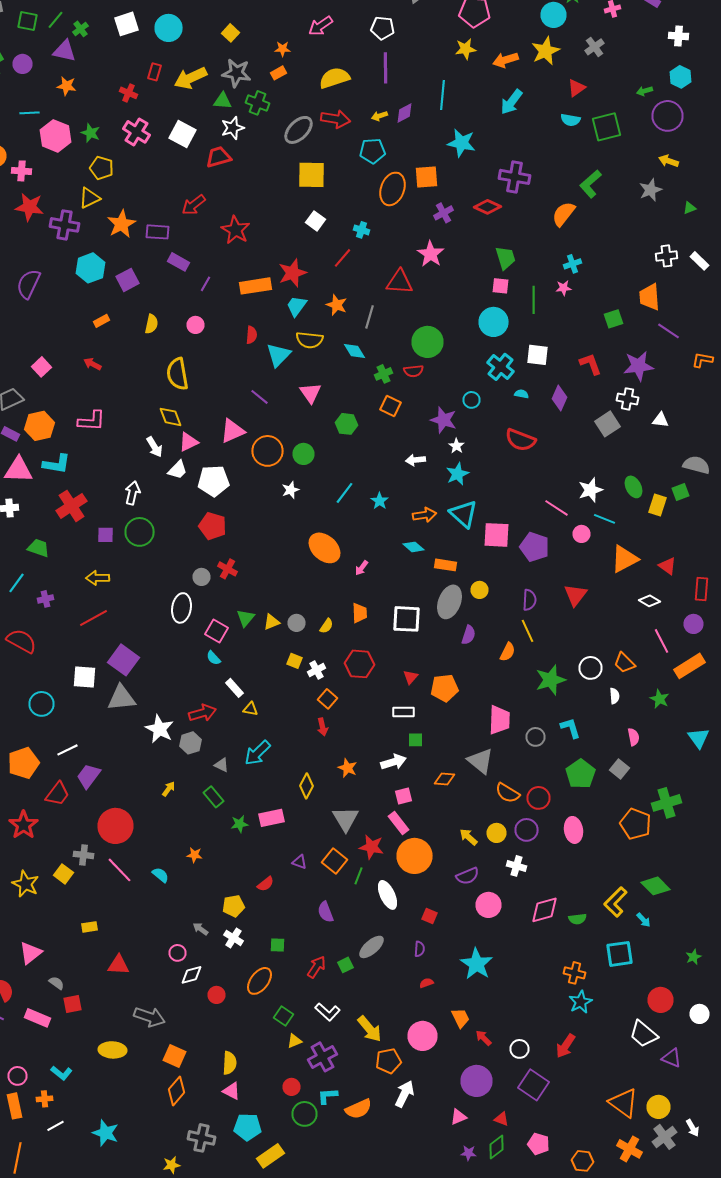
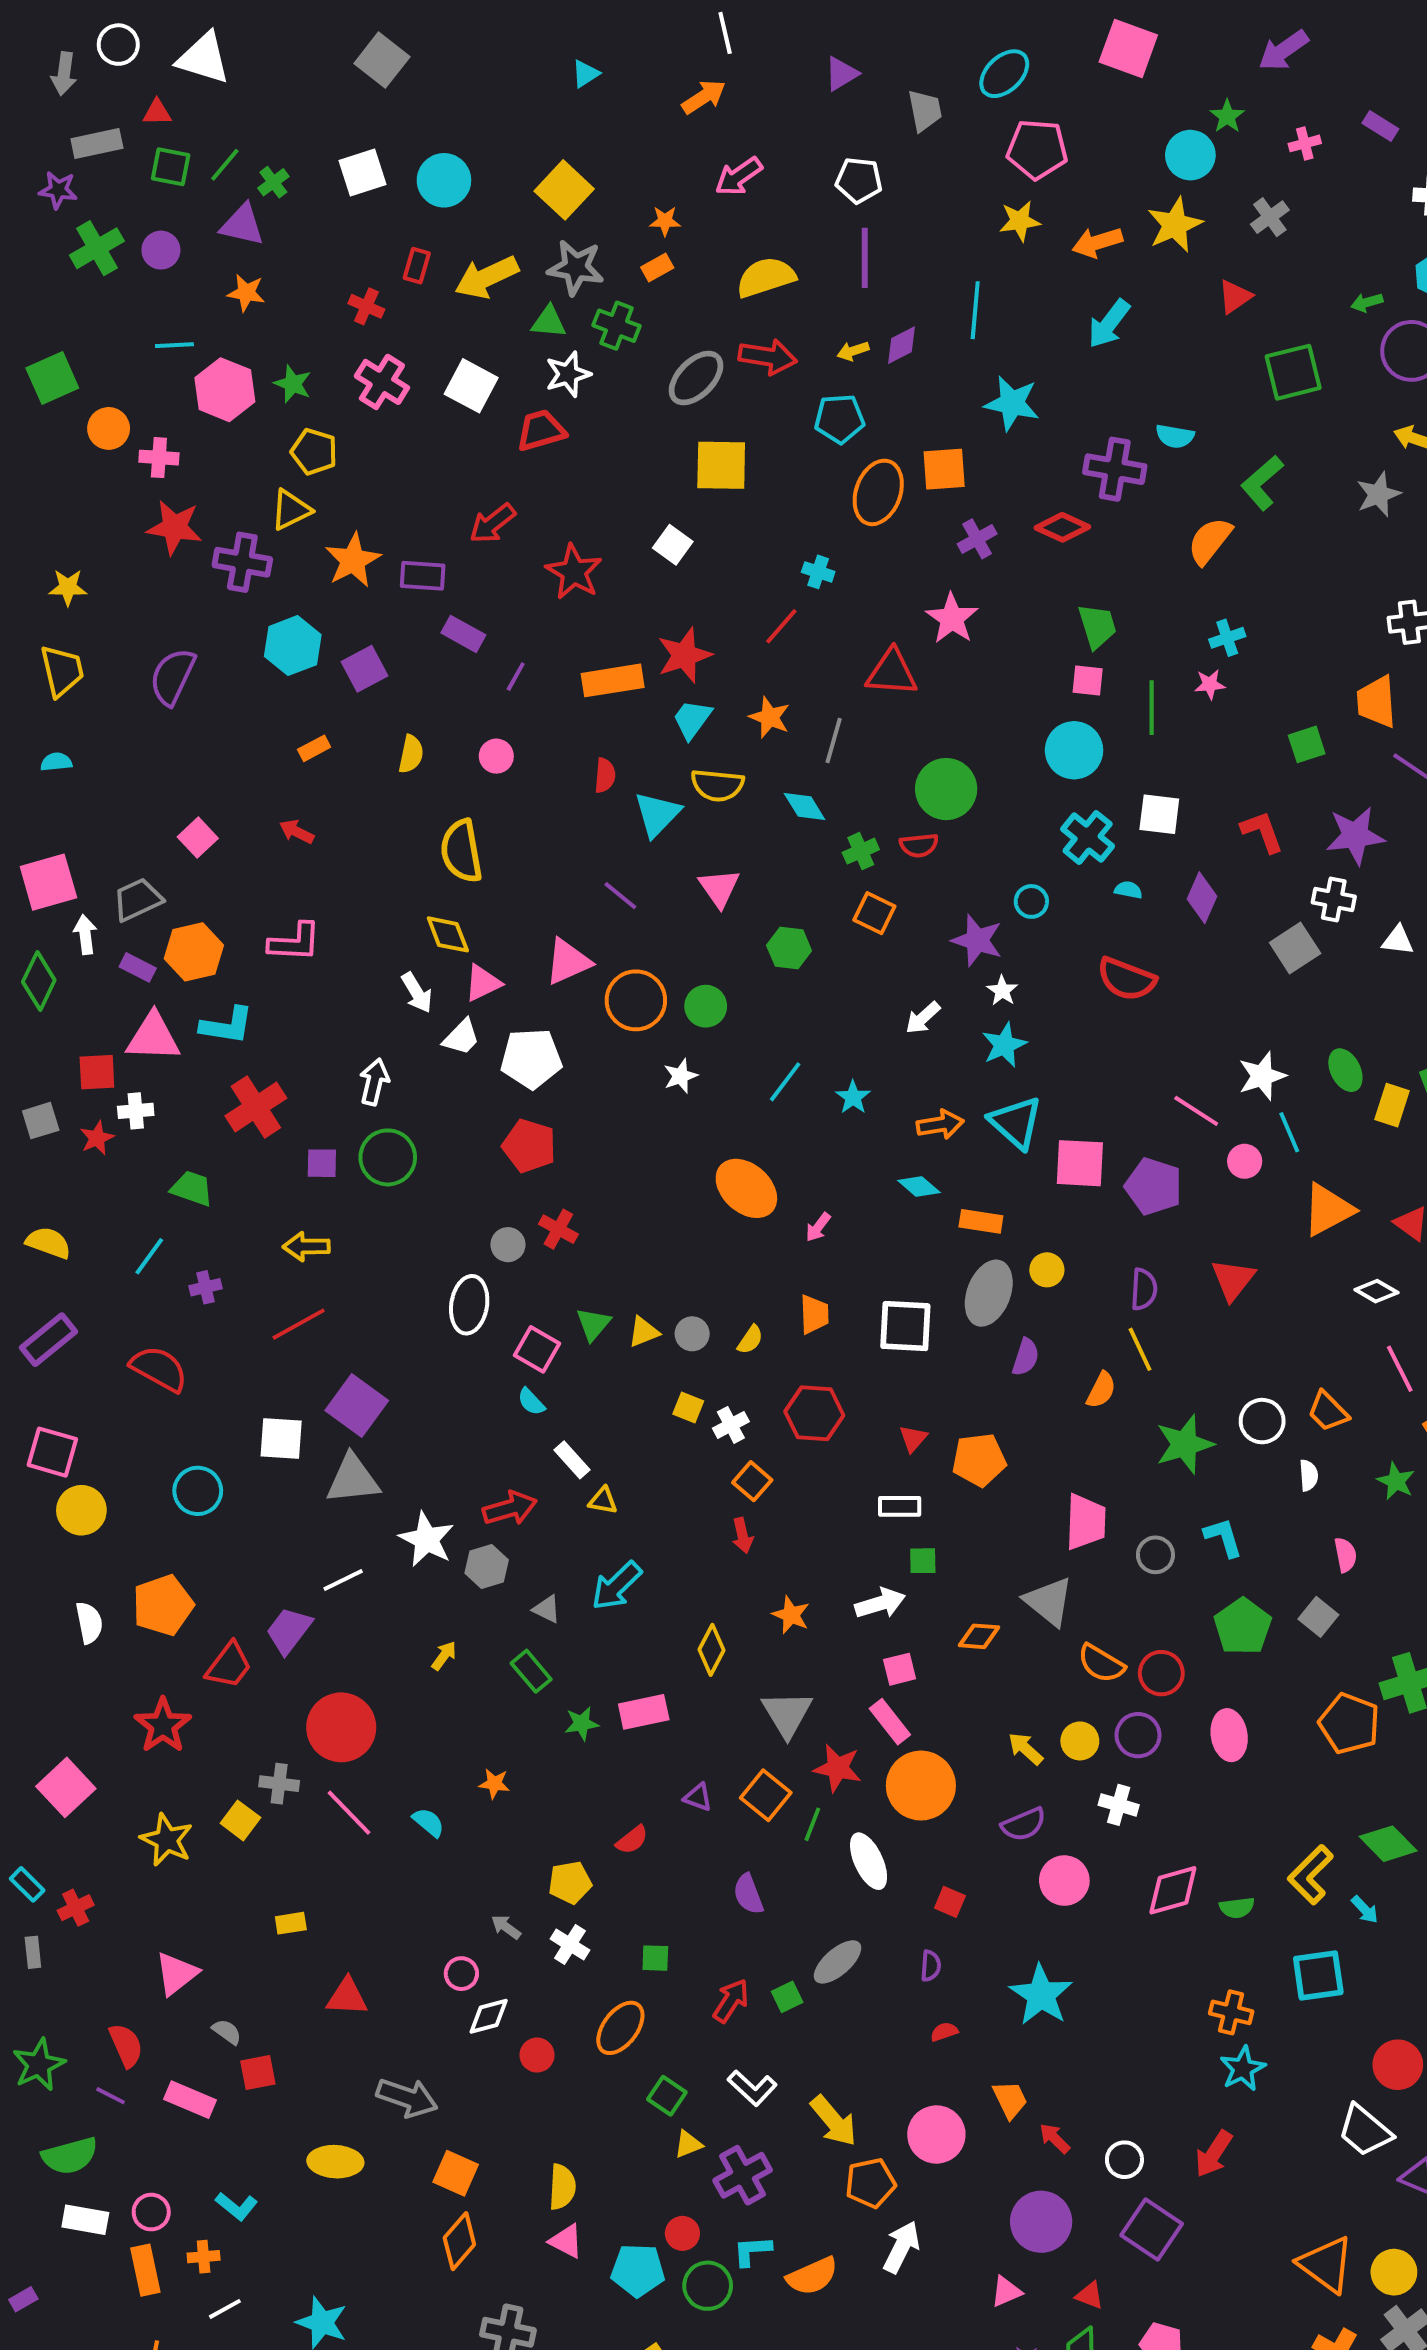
yellow square: (230, 33) -> (564, 190), size x1.6
cyan semicircle: (570, 120) -> (1175, 436), moved
white square: (316, 221) -> (673, 545), moved
white arrow: (416, 460) -> (923, 1018), turned -36
cyan line: (604, 519) -> (1289, 1132), turned 45
white line: (68, 750) -> (343, 1580), moved
cyan pentagon: (248, 1127) -> (638, 2270), moved

